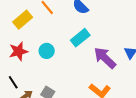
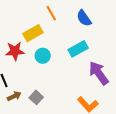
yellow rectangle: (23, 20) -> (33, 33), moved

